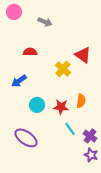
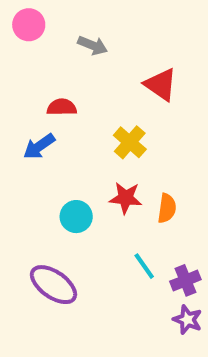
red triangle: (83, 55) -> (161, 85), moved
blue arrow: (19, 81) -> (39, 146), moved
red star: (61, 107) -> (126, 198), moved
purple cross: (90, 136) -> (185, 280), turned 32

